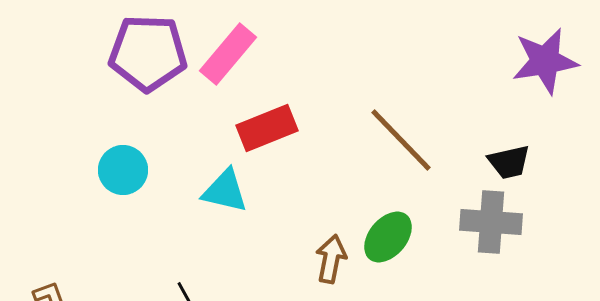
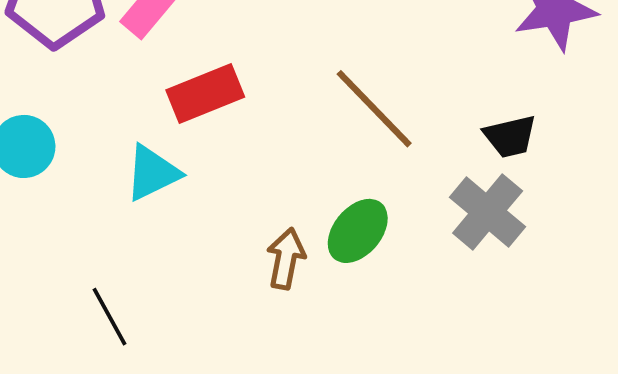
cyan triangle: (225, 191) -> (152, 173), turned -39
gray cross: (491, 222) -> (488, 212), turned 36

